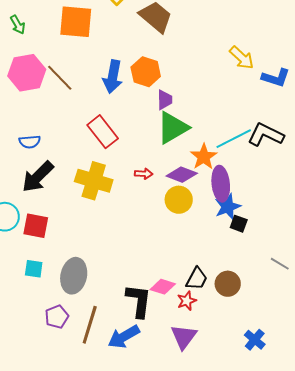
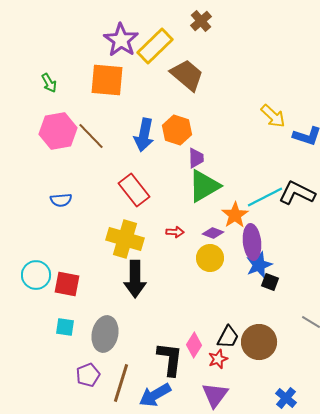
purple diamond: (182, 175) -> (213, 233), size x0.7
black arrow: (38, 177) -> (135, 279), moved, turned -45
brown circle: (228, 284) -> (259, 342), size x1.4
pink diamond: (163, 287) -> (194, 345), turned -75

